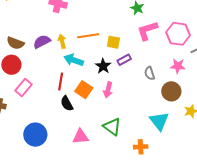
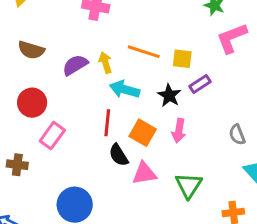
orange line: (88, 36) -> (144, 52), turned 30
brown semicircle: (15, 43) -> (31, 50), moved
gray semicircle: (150, 73) -> (237, 135), moved
green triangle: (112, 127) -> (189, 185), turned 30
pink triangle: (80, 137) -> (144, 173), moved

